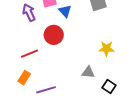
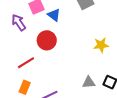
gray triangle: (88, 72) -> (89, 82), moved

